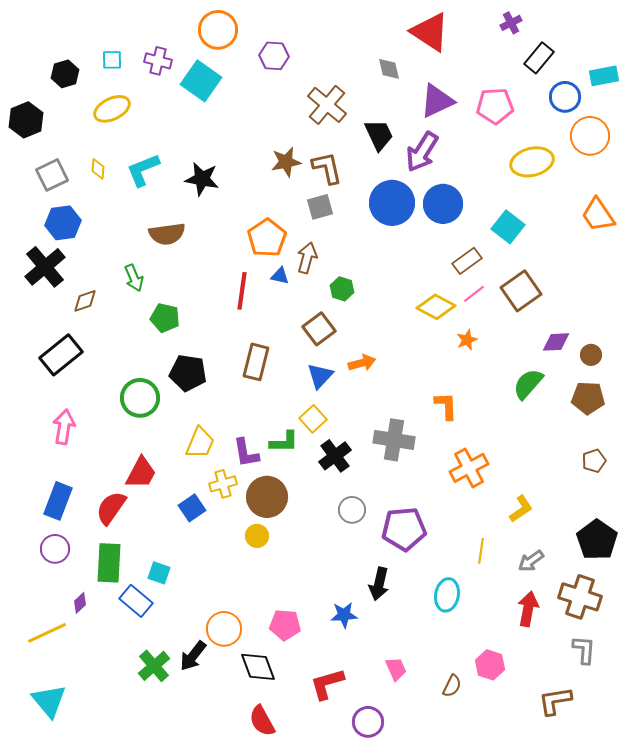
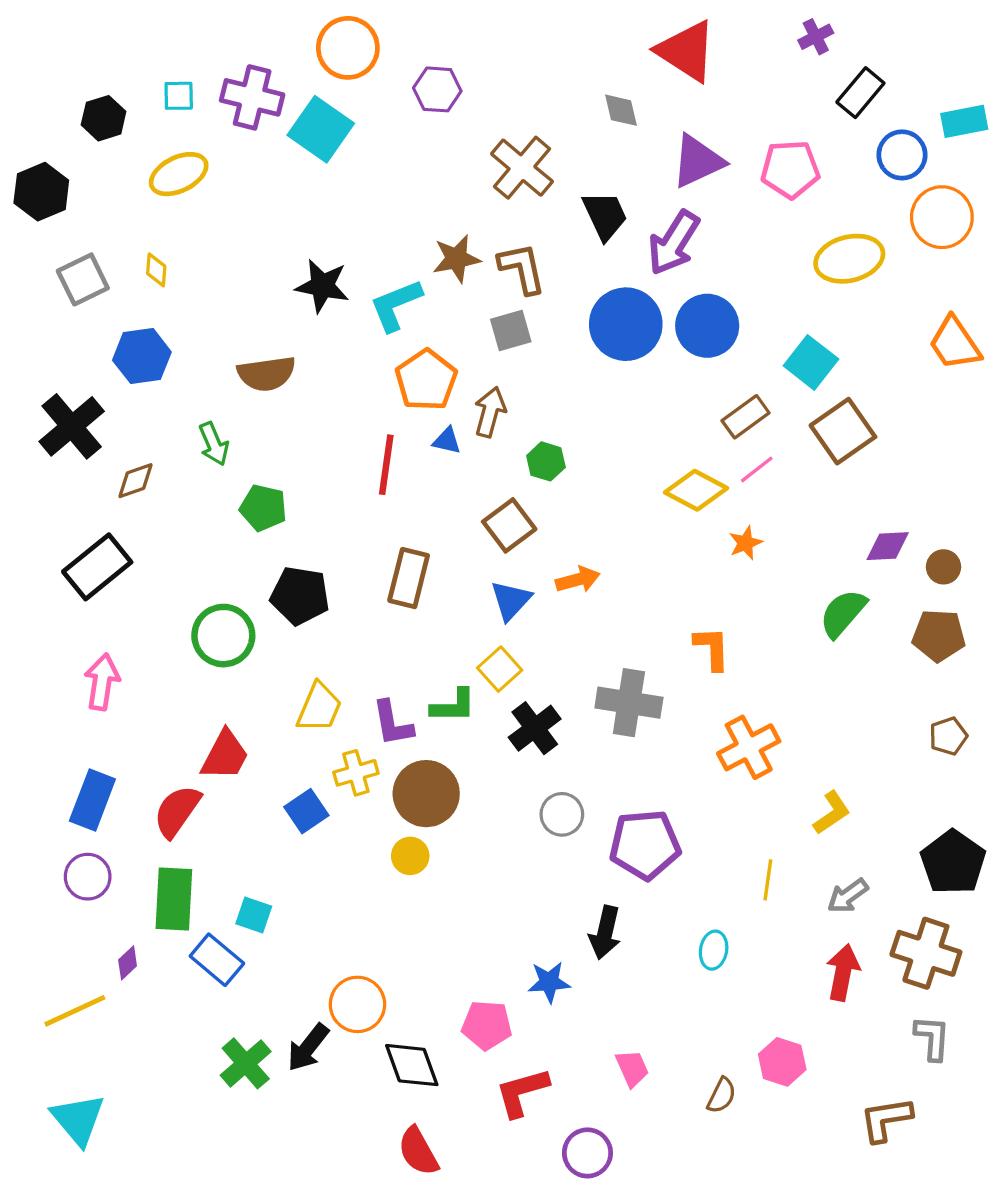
purple cross: (158, 61) -> (252, 97), size x1.4
cyan L-shape: (143, 170) -> (396, 305), moved
blue hexagon: (63, 223) -> (142, 356), moved
brown square: (521, 291) -> (843, 431), moved
cyan ellipse: (447, 595) -> (714, 950), size x0.7
pink pentagon: (285, 625) -> (487, 1025), moved

